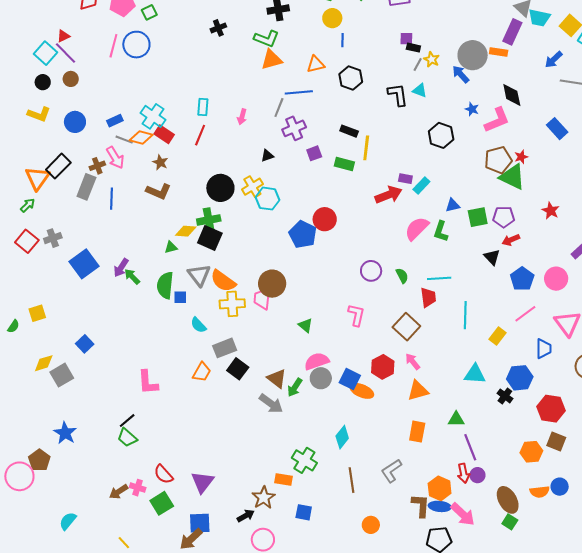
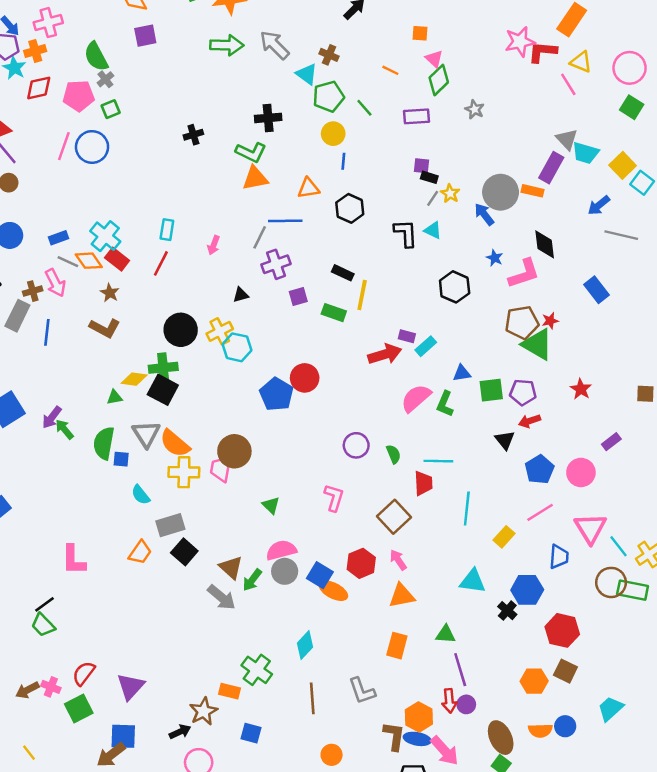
orange diamond: (141, 137) -> (89, 261), turned 35
gray L-shape: (391, 471) -> (362, 691), turned -80
red semicircle: (163, 474) -> (84, 673), turned 75

